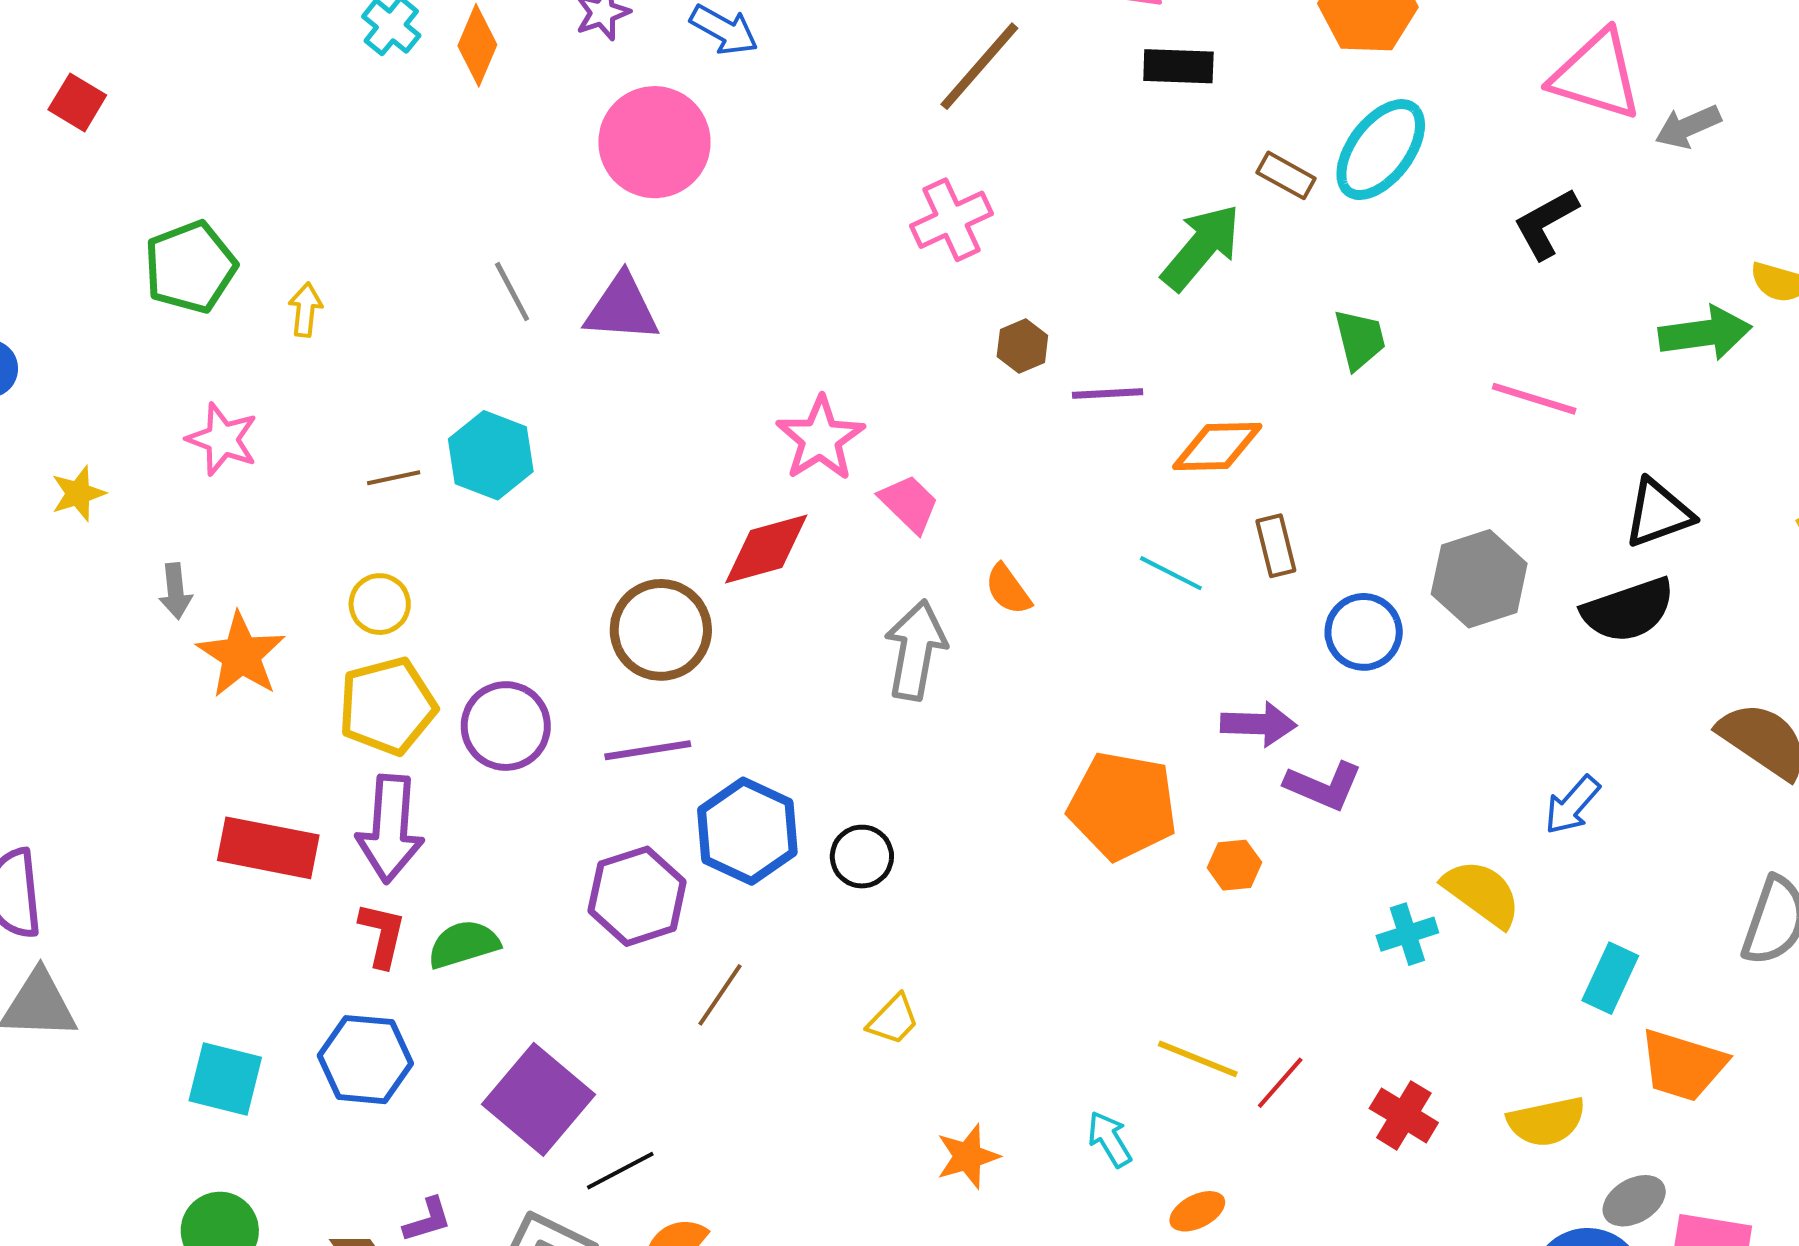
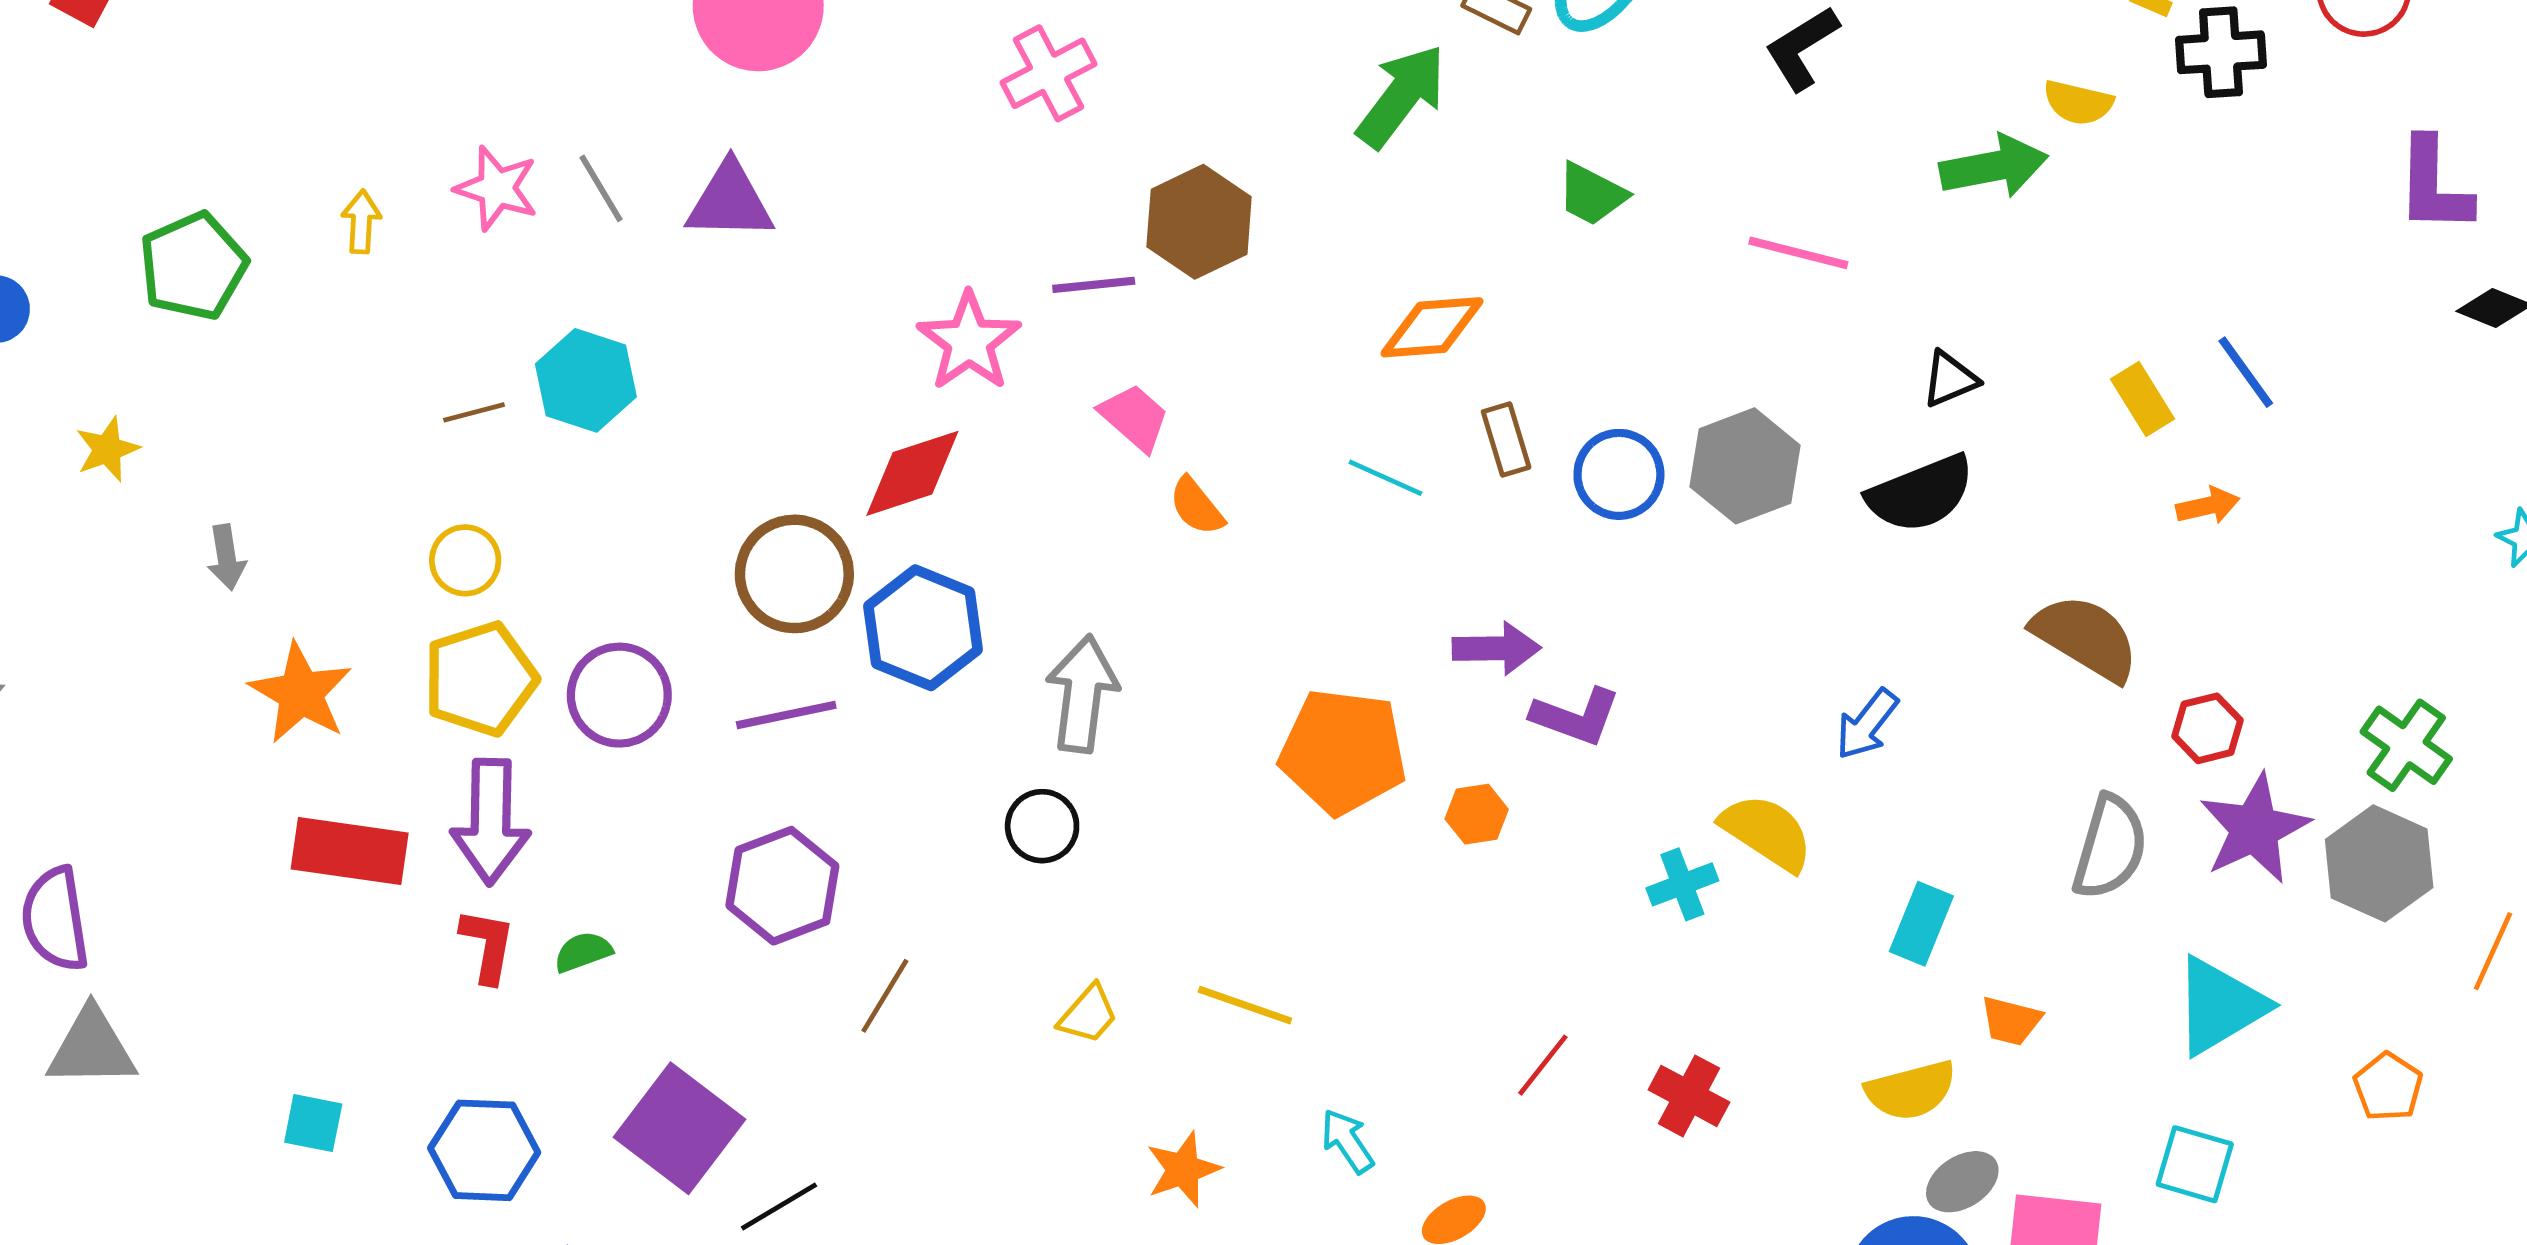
pink cross: (952, 220) -> (1048, 73), moved
green pentagon: (190, 267) -> (193, 266), moved
green trapezoid: (1360, 339) -> (1592, 194), turned 134
brown hexagon: (1022, 346) -> (1199, 222), size x1.8
purple line: (1108, 394) -> (1094, 285), moved
pink star: (222, 439) -> (497, 188), moved
pink trapezoid: (909, 504) -> (1134, 417), moved
black triangle: (1658, 513) -> (1950, 379), size x0.7
blue circle: (1364, 632) -> (1619, 474), moved
gray arrow: (916, 650) -> (1082, 694), moved
orange star: (241, 655) -> (301, 693), moved
blue hexagon: (747, 831) -> (923, 628), moved
green semicircle: (464, 944) -> (583, 952), size x0.7
yellow line: (1198, 1059) -> (1245, 1005), moved
blue hexagon: (365, 1060) -> (484, 1150), moved
orange trapezoid: (1683, 1065) -> (2011, 1021), size x0.6
cyan square: (225, 1079) -> (313, 1123), size x0.7
yellow semicircle: (1546, 1122) -> (1911, 1090), moved

